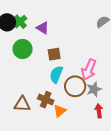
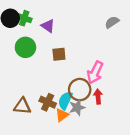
green cross: (20, 22) -> (24, 18), turned -32
cyan semicircle: (56, 74) -> (65, 100), moved
gray star: (94, 89) -> (77, 108), moved
red arrow: (99, 111) -> (98, 97), moved

